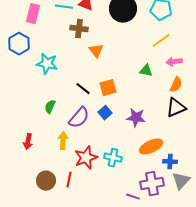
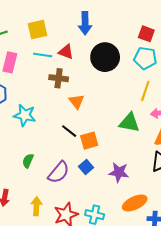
yellow line: (161, 41) -> (145, 91), turned -36
green triangle: (146, 71) -> (129, 123), size x1.5
black line: (83, 89) -> (69, 131), moved
yellow arrow: (63, 141) -> (36, 206), moved

